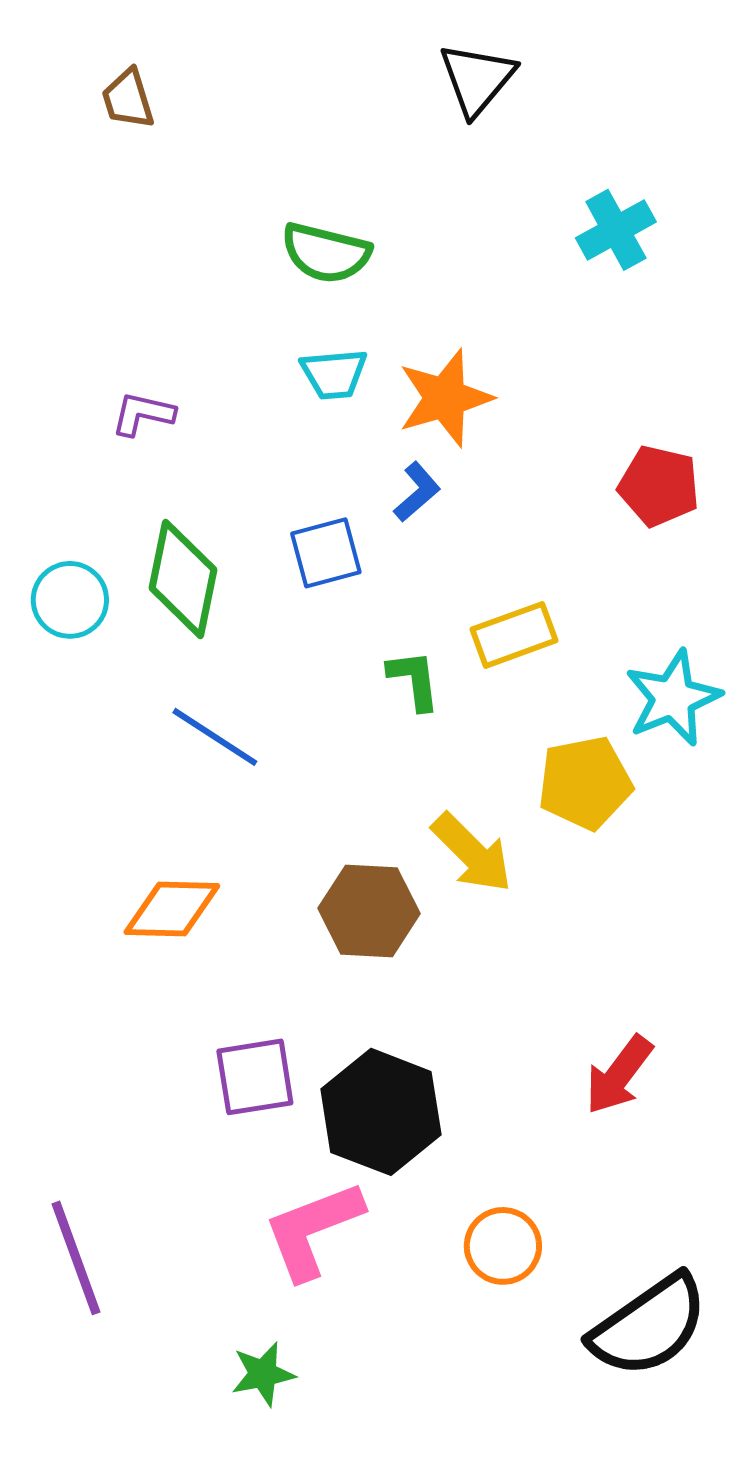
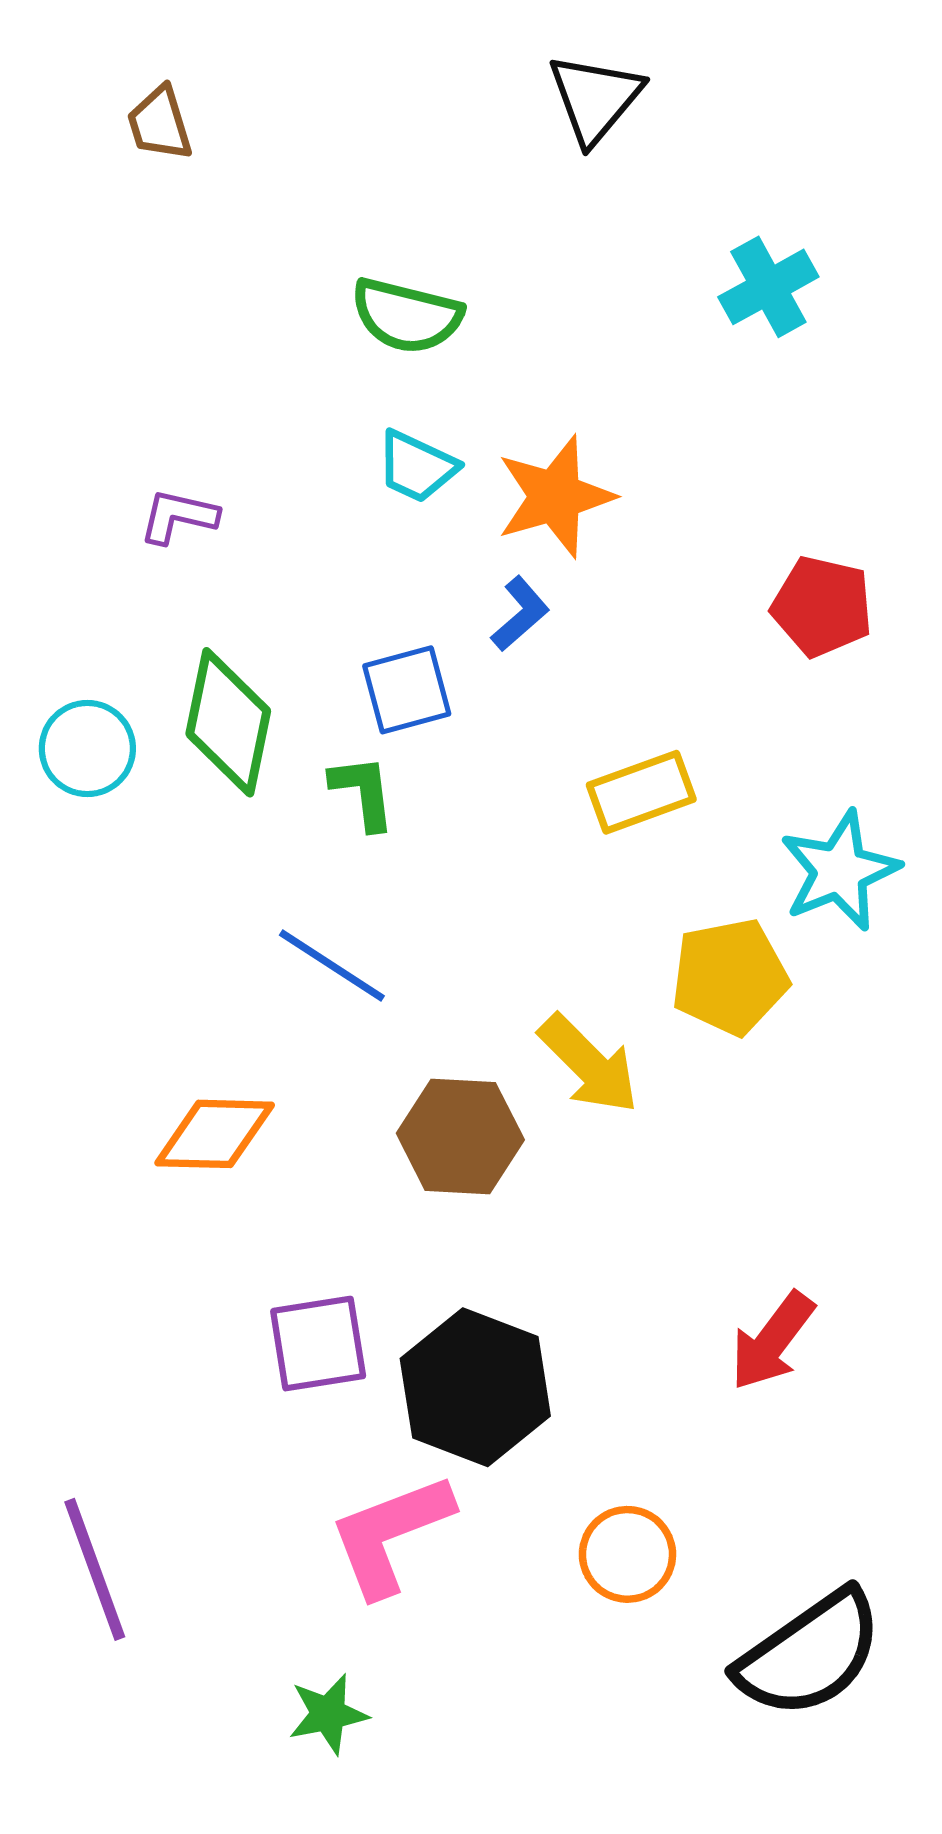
cyan trapezoid: (334, 374) -> (417, 467), turned 30
green L-shape: (414, 680) -> (363, 792), moved
blue line: (215, 737) -> (332, 966), moved

